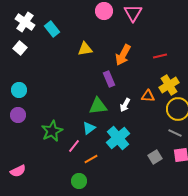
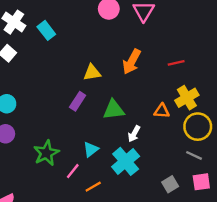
yellow triangle: (85, 49) -> (92, 72), moved
purple rectangle: (109, 79) -> (78, 101), moved, turned 56
white arrow: (125, 105) -> (134, 134), moved
green triangle: (98, 106) -> (114, 110), moved

